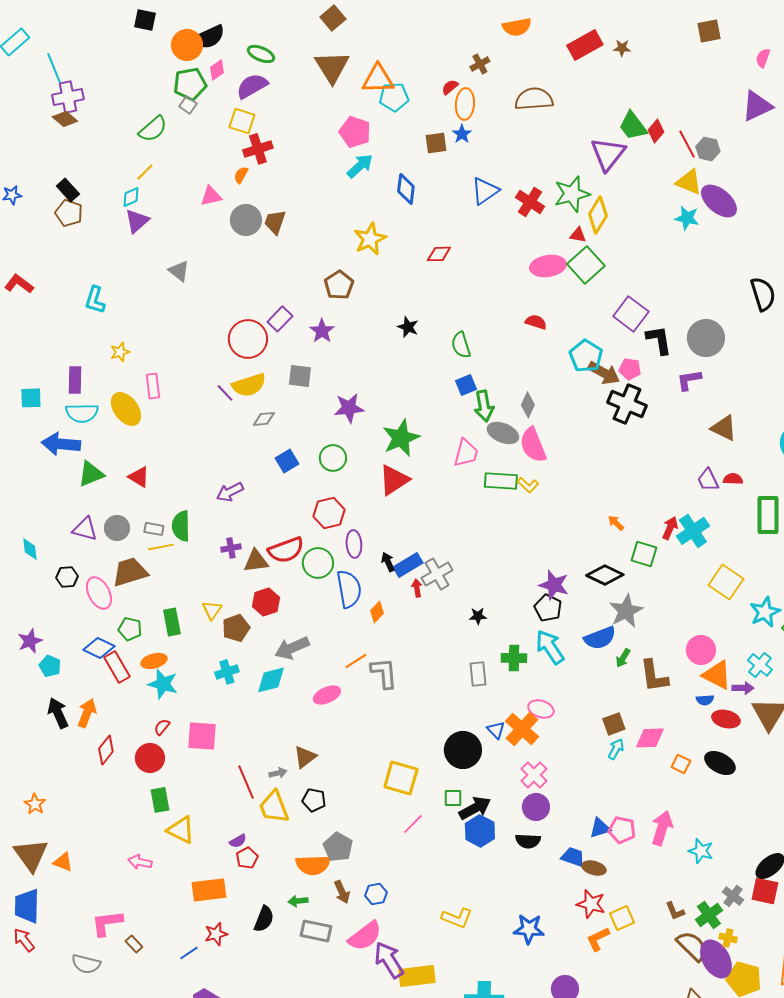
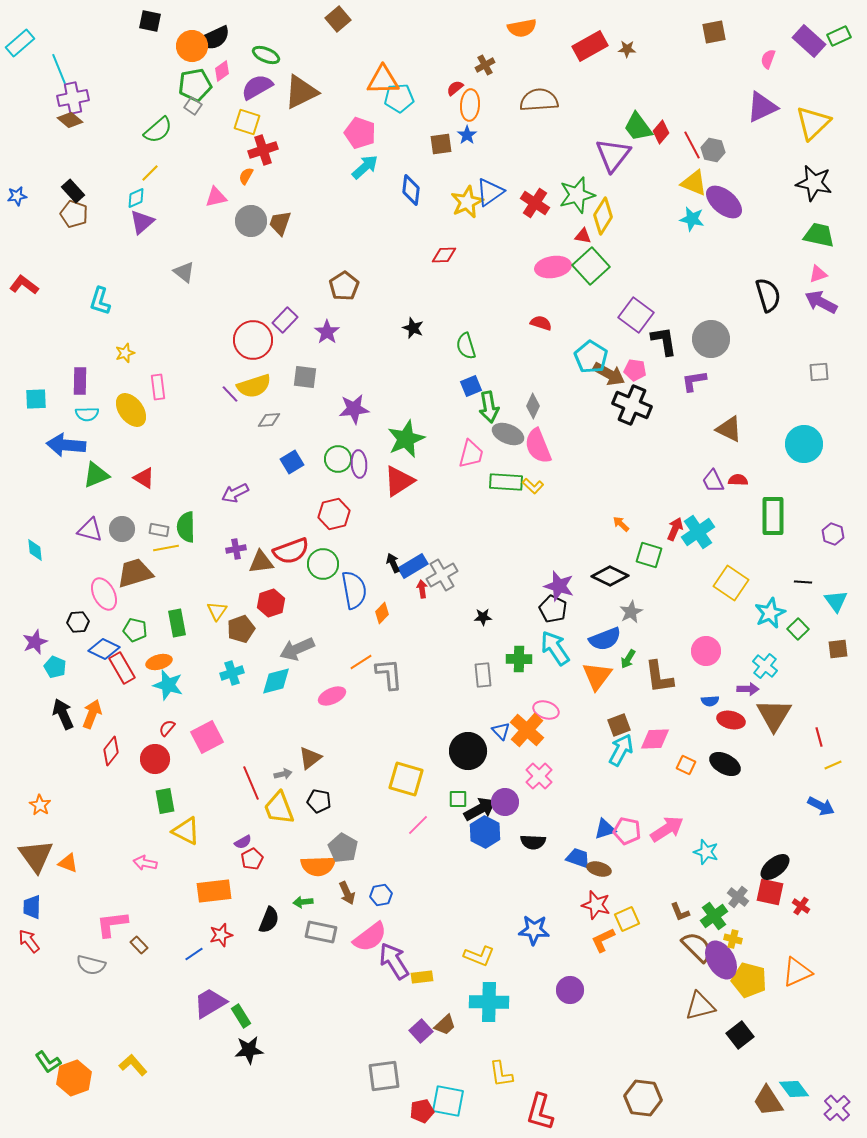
brown triangle: (332, 67) -> (301, 92), moved, turned 36
yellow star: (370, 239) -> (467, 202), moved
cyan semicircle: (82, 413) -> (87, 414), size x0.7
purple ellipse: (354, 544) -> (359, 464), moved
black hexagon: (67, 577) -> (78, 622), moved
gray star: (626, 611) -> (631, 612), size x0.7
orange triangle: (717, 675) -> (597, 676), moved, turned 40
pink square: (202, 736) -> (207, 737), turned -32
cyan arrow: (616, 749) -> (621, 750), size x1.5
purple circle: (536, 807) -> (505, 802), moved
pink arrow: (662, 828) -> (667, 829), turned 40
blue trapezoid: (27, 906) -> (32, 907), size x0.7
yellow L-shape: (457, 918) -> (479, 956), moved
yellow rectangle: (417, 976) -> (422, 977), size x0.6

